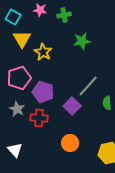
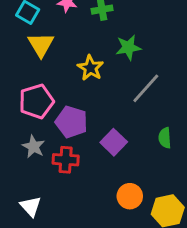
yellow star: (43, 52) -> (90, 68), moved
gray line: (88, 86) -> (146, 88), moved
orange circle: (70, 143) -> (130, 196), moved

